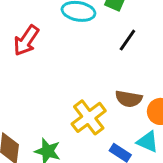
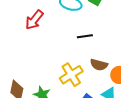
black line: (127, 40) -> (85, 36), moved, turned 42

